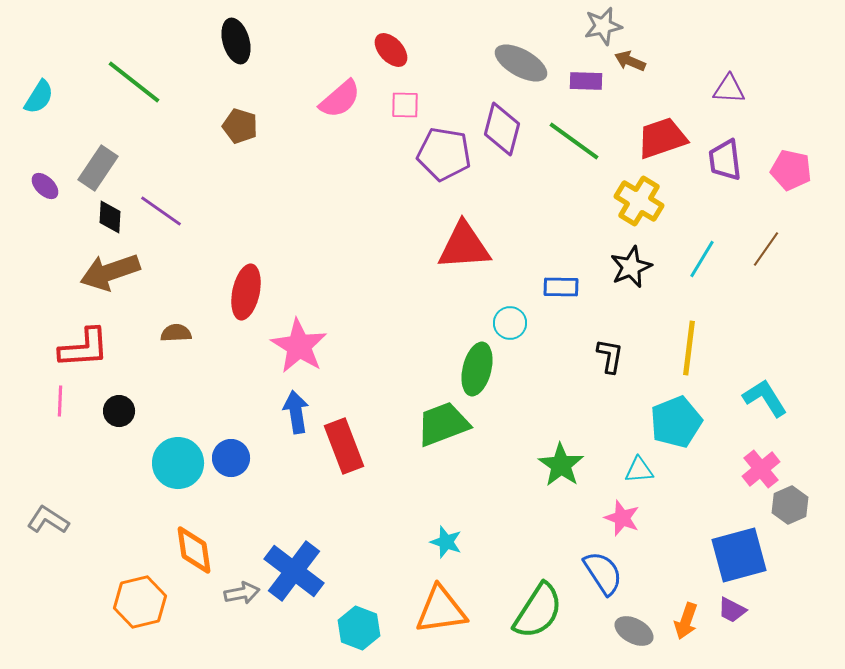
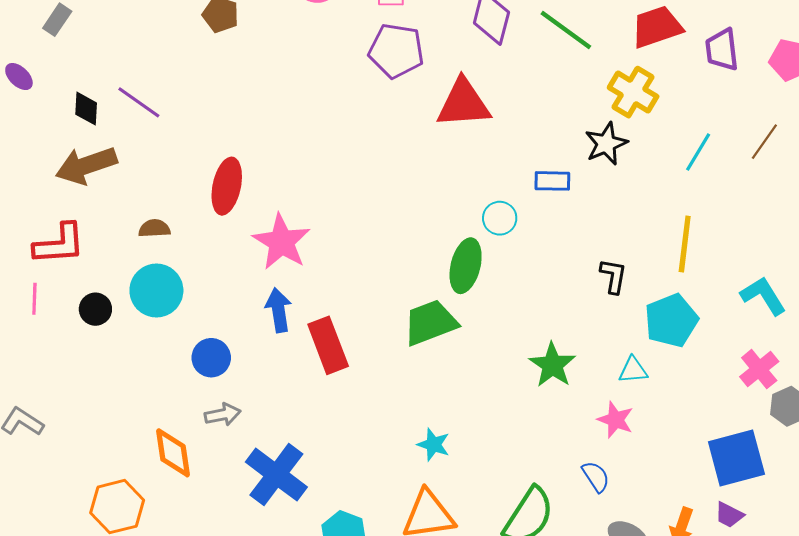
purple pentagon: (444, 154) -> (396, 51), moved
gray rectangle: (98, 168) -> (57, 20), moved, size x0.7
red triangle: (464, 246) -> (463, 103), moved
black star: (631, 267) -> (606, 144), moved
black L-shape: (610, 356) -> (613, 276), moved
cyan circle: (178, 463) -> (156, 291), moved
blue semicircle: (603, 573) -> (596, 477), size x0.7
gray arrow: (242, 593) -> (223, 415), moved

